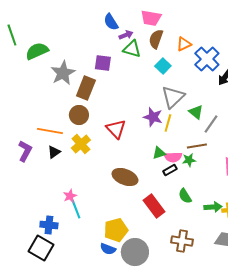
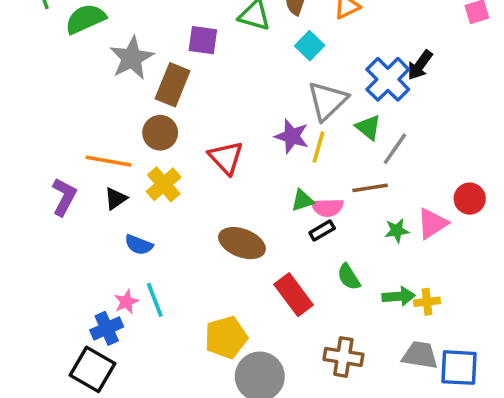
blue cross: (207, 59) -> (388, 79), moved
green star: (189, 160) -> (397, 231), moved
pink star: (70, 196) -> (126, 302), moved
blue cross: (49, 225) -> (107, 328), turned -30
blue semicircle: (108, 249) -> (139, 245), moved

